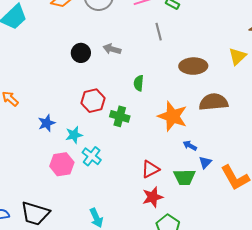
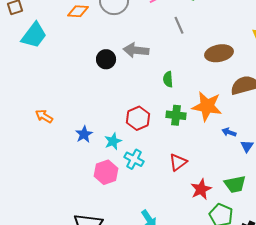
gray arrow: (112, 49) -> (136, 50), size x1.4
red hexagon: (93, 101) -> (138, 118), moved
green cross: (120, 116) -> (176, 115), moved
red triangle: (150, 169) -> (178, 162), moved
green trapezoid: (184, 177) -> (235, 184), moved

